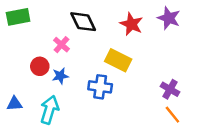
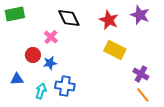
yellow rectangle: (118, 60) -> (115, 50), moved
blue cross: (100, 87) -> (65, 86), moved
blue triangle: (14, 104) -> (17, 79), moved
cyan arrow: (49, 110) -> (41, 91), size x0.7

